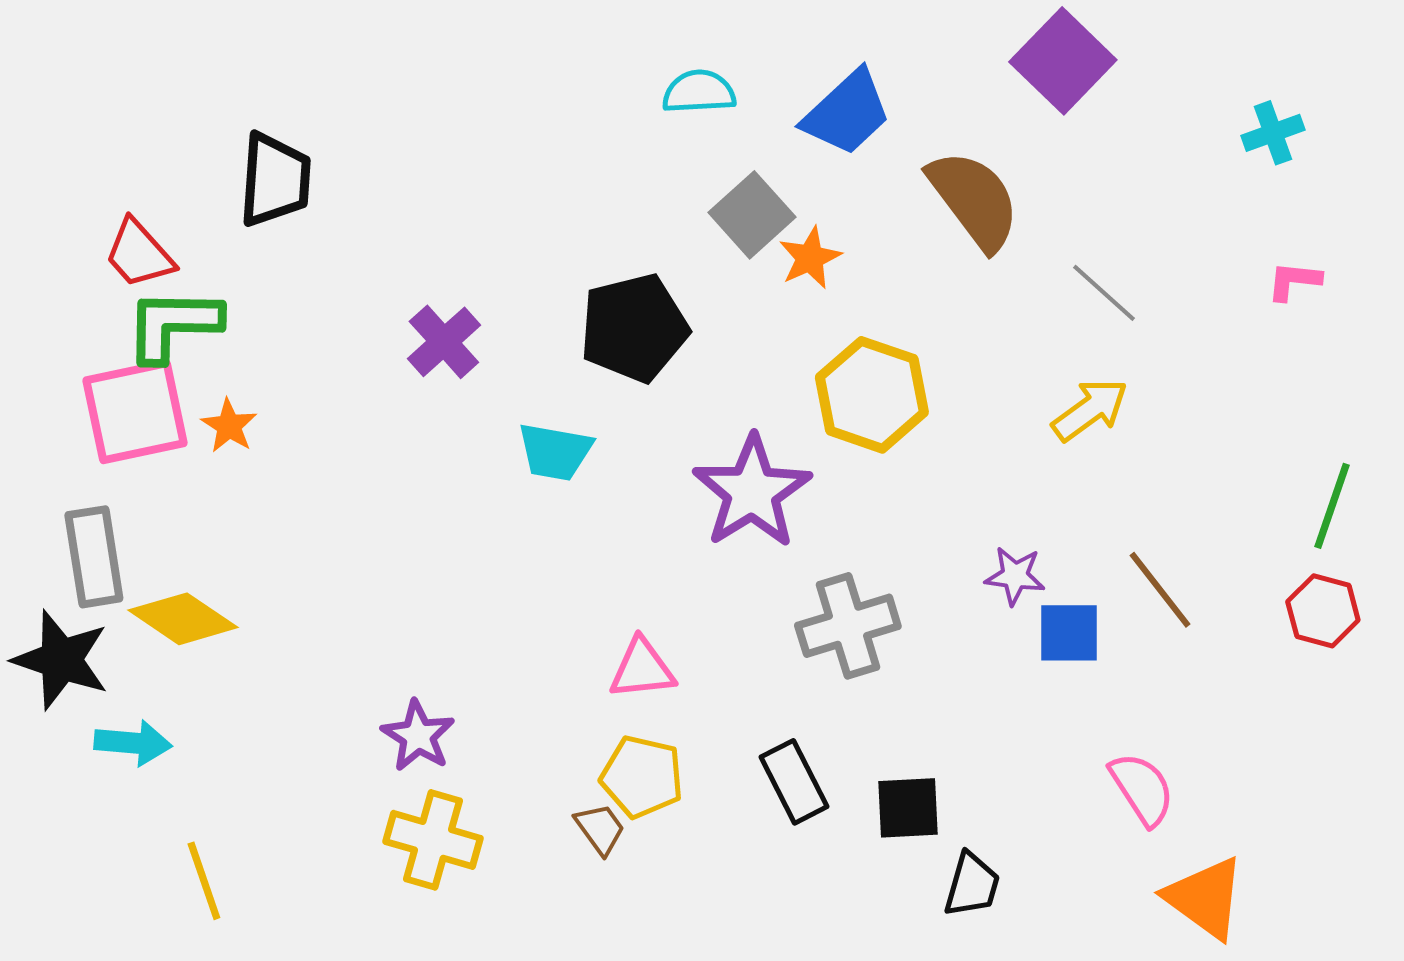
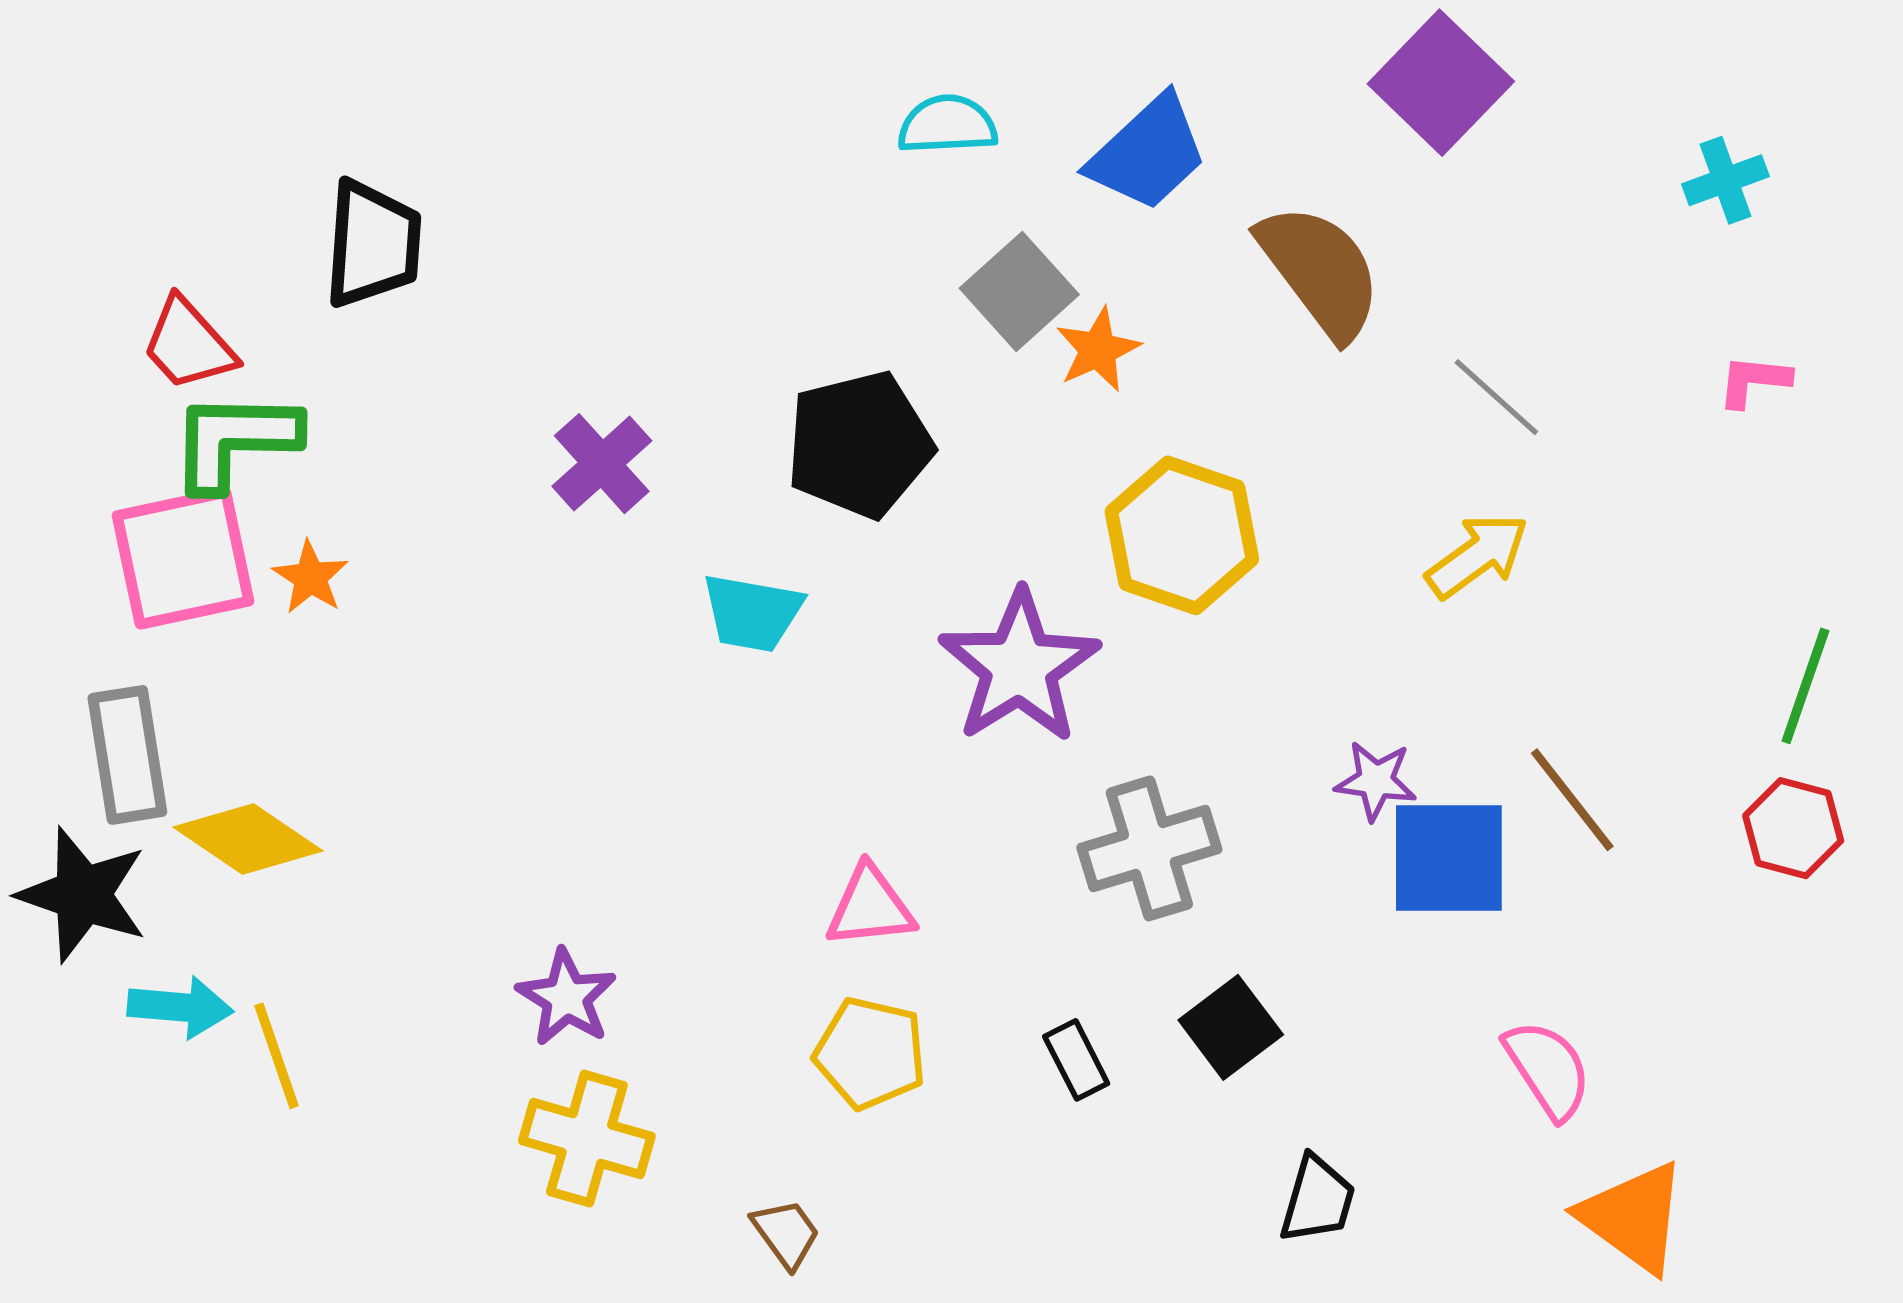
blue square: (1069, 633) -> (1449, 858), size x1.4
black rectangle: (794, 782) -> (1076, 1060), size x0.7
black square: (908, 808) -> (1231, 1027), moved, turned -34
brown trapezoid: (600, 829) -> (786, 1233), moved
yellow line: (204, 881) -> (276, 1056), moved

